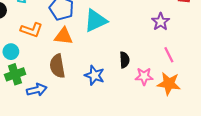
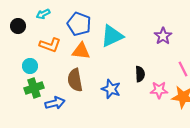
purple star: (161, 22) -> (163, 36), moved

